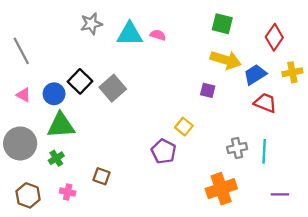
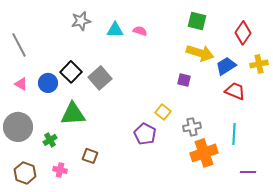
cyan triangle: (130, 34) -> (115, 30), size x0.7
green triangle: (61, 125) -> (73, 114), moved
gray cross: (237, 148) -> (192, 127), moved
orange cross: (221, 189) -> (204, 153), moved

